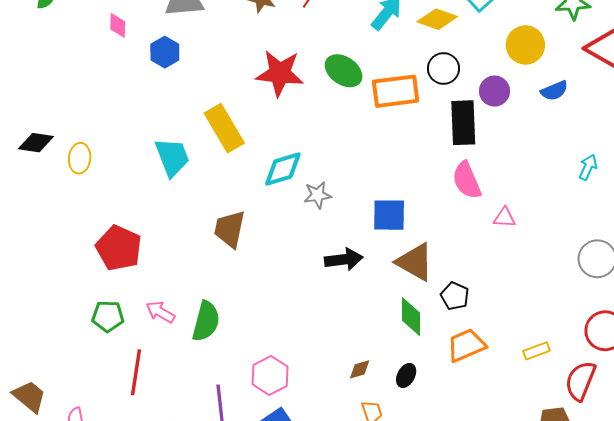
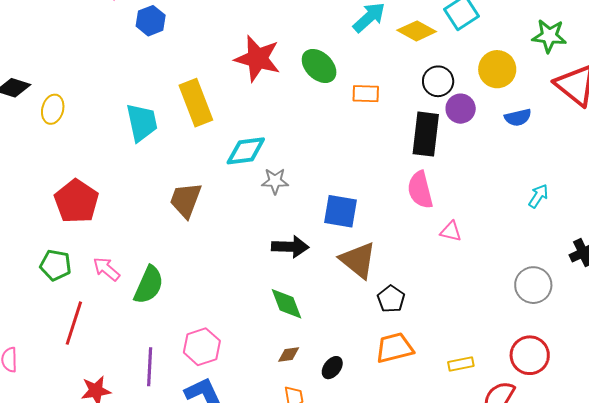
black circle: (443, 68) -> (438, 81), moved
orange rectangle: (396, 91) -> (366, 94), size x0.6
green diamond: (411, 317) -> (286, 304), moved, turned -30

